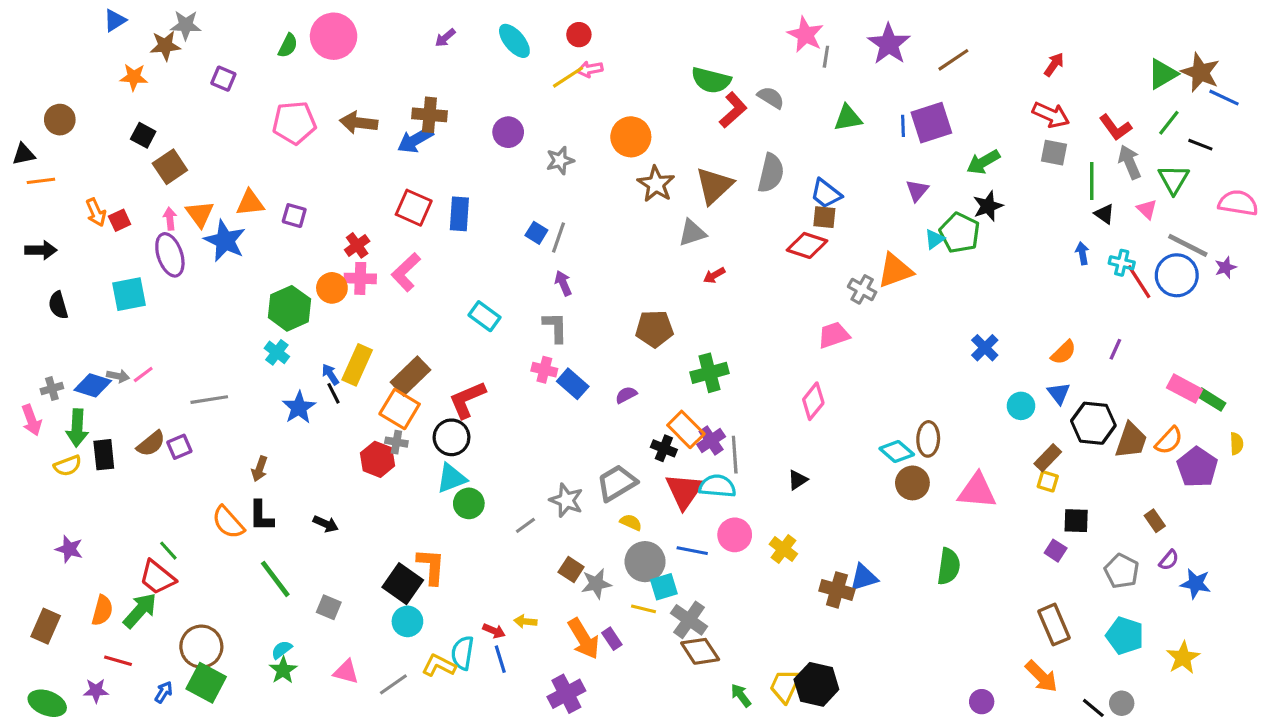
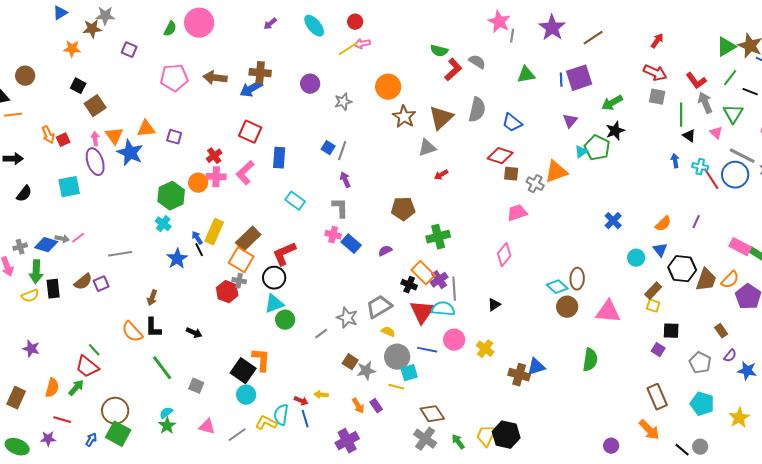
green semicircle: (711, 80) -> (439, 51), size x0.7
blue rectangle: (459, 214) -> (279, 158), moved
brown square: (824, 217) -> (511, 174), moved
black semicircle: (58, 305) -> (24, 194), turned -126
green arrow: (140, 610) -> (76, 388), size x0.7
gray cross: (689, 620) -> (425, 439), moved
orange arrow: (584, 639) -> (358, 406), size x0.6

